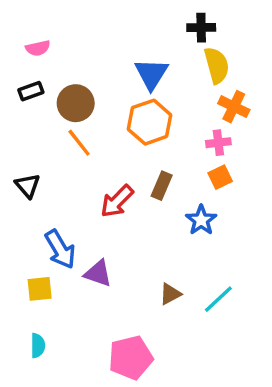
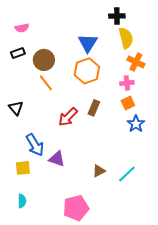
blue star: (201, 220) -> (136, 124), moved

